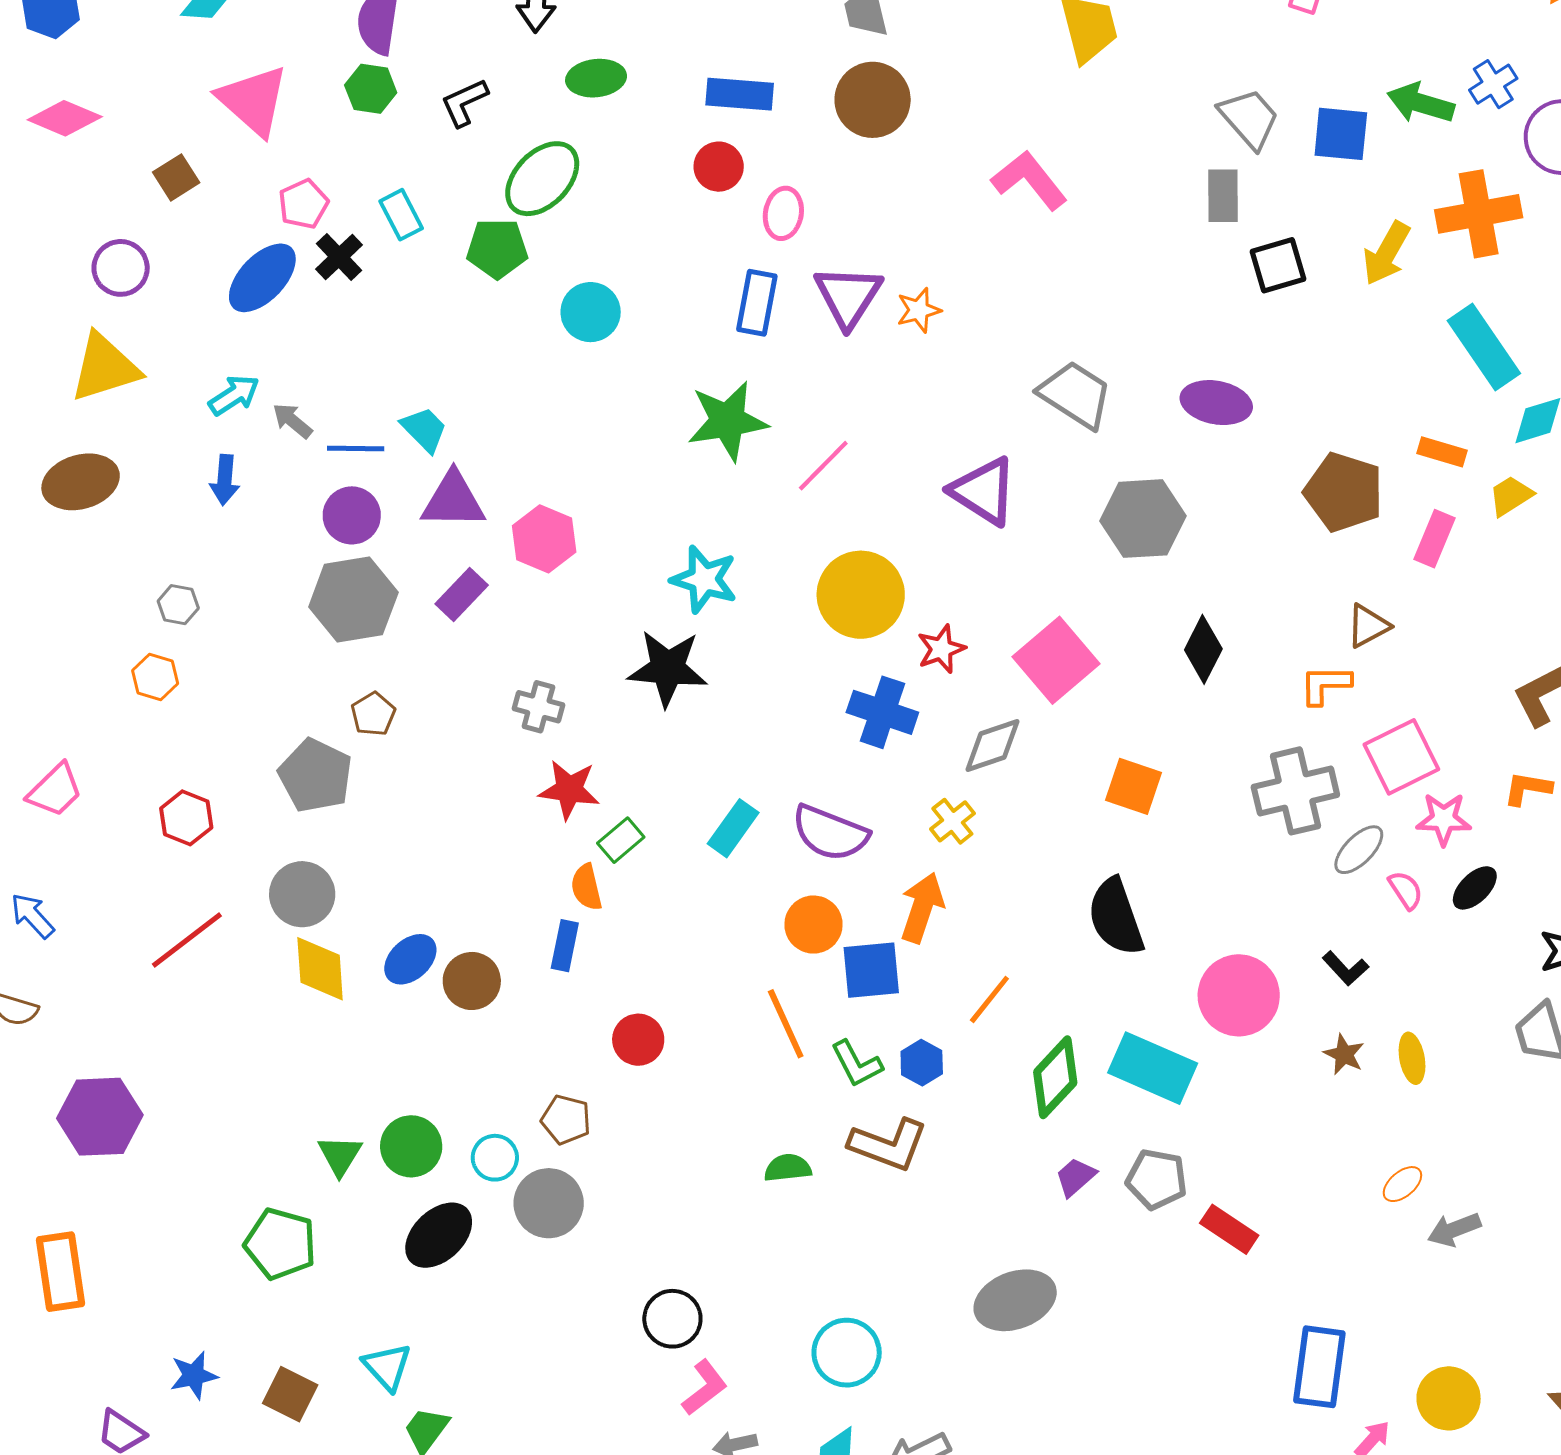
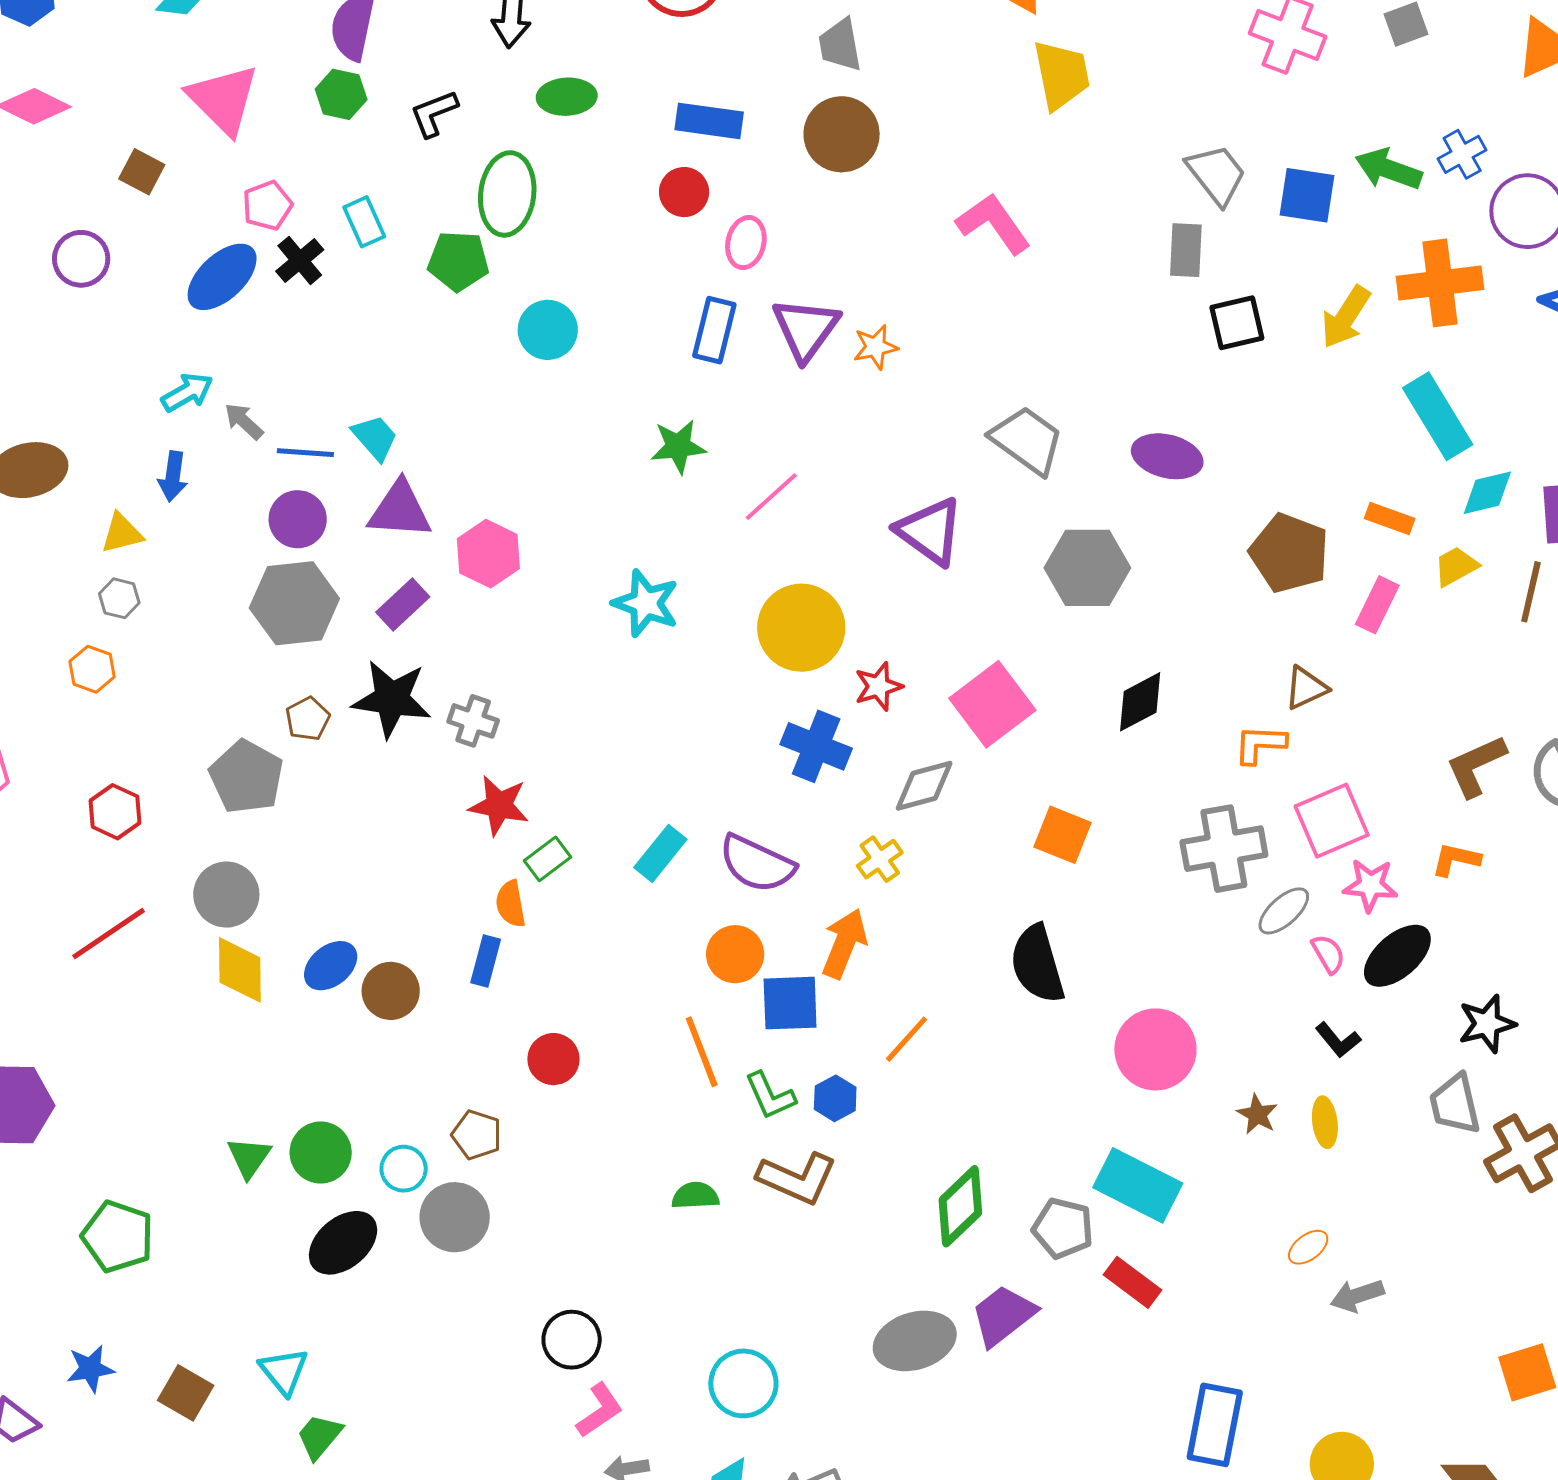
brown square: (176, 177) -> (142, 172), turned -33
green ellipse: (542, 179) -> (507, 194), turned -40
yellow triangle: (105, 368) -> (122, 533), moved, size x0.6
green star: (728, 421) -> (678, 446), size x0.7
black diamond: (1203, 649) -> (1140, 702), turned 32
black star: (668, 668) -> (392, 699), moved
black ellipse: (1475, 888) -> (1397, 956), size x1.5
black L-shape: (1345, 968) -> (1338, 1040), moved
cyan rectangle: (1153, 1068) -> (1138, 1185), moved
green diamond: (1055, 1077) -> (960, 1206), moved
purple trapezoid: (1076, 1177) -> (1003, 1315), moved, size x1.6
green pentagon: (280, 1244) -> (118, 1236), moved

